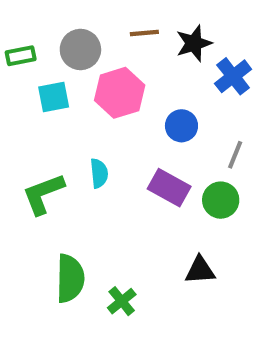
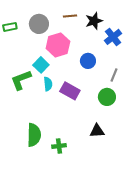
cyan square: (54, 97) -> (41, 65), moved, turned -35
purple rectangle: (169, 188) -> (70, 91), moved
green L-shape: (43, 194) -> (21, 80), moved
green cross: (122, 301) -> (59, 146), turned 32

